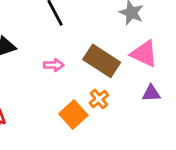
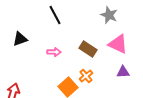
brown rectangle: (102, 61) -> (88, 49), size x0.7

